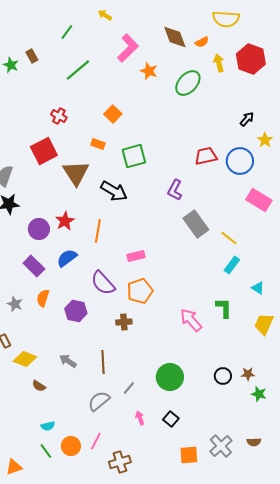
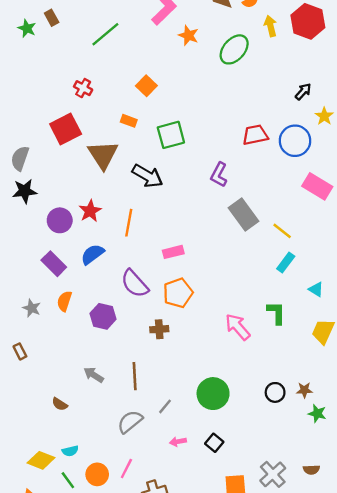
yellow diamond: (25, 359) -> (41, 460), moved
pink arrow: (140, 418) -> (178, 442), turned -80

